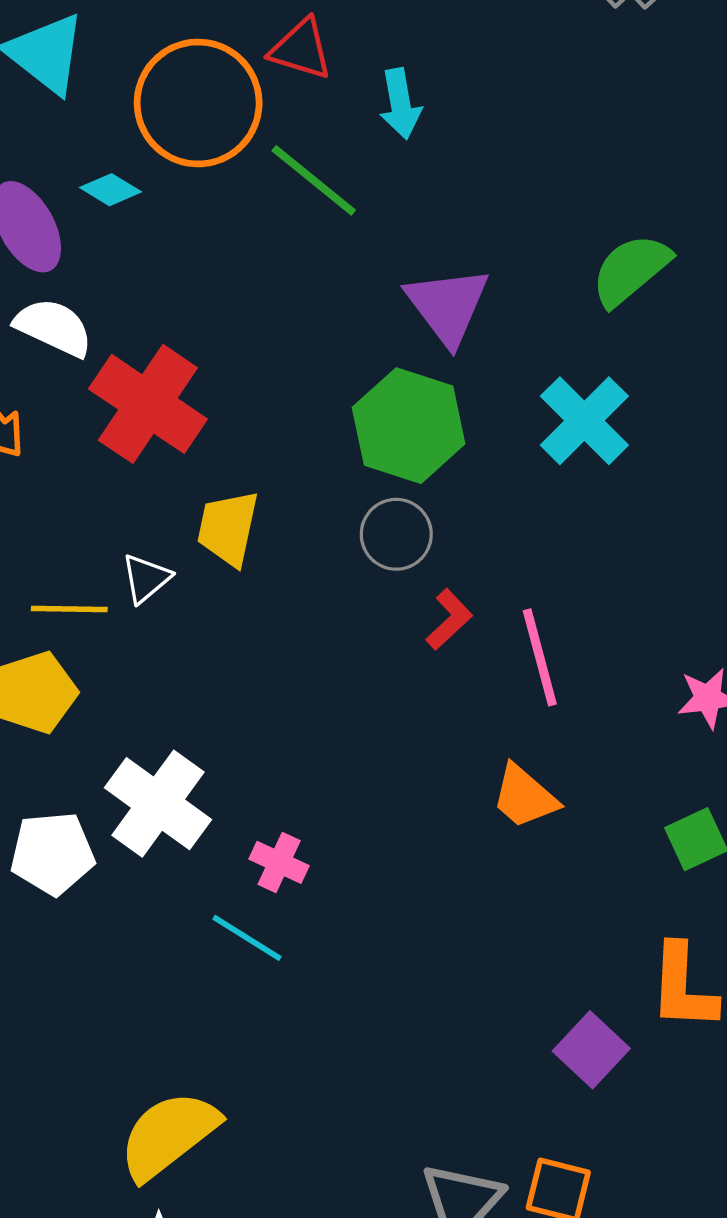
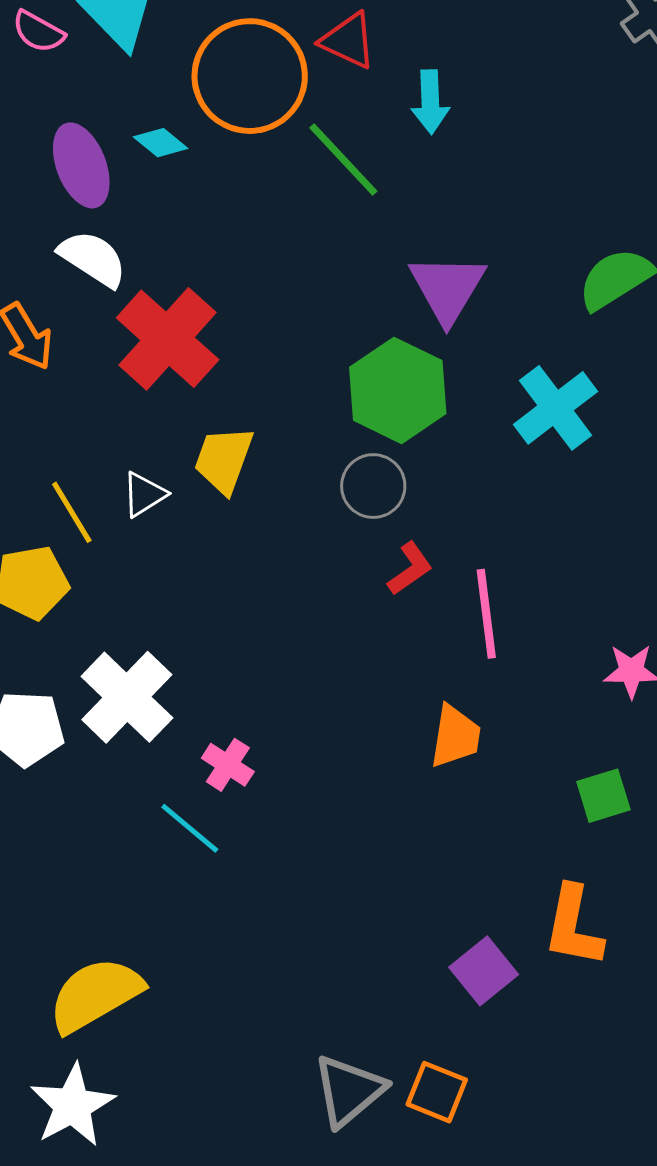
yellow line: (69, 609) -> (72, 512), turned 50
orange trapezoid: (524, 797) -> (455, 736), turned -130

